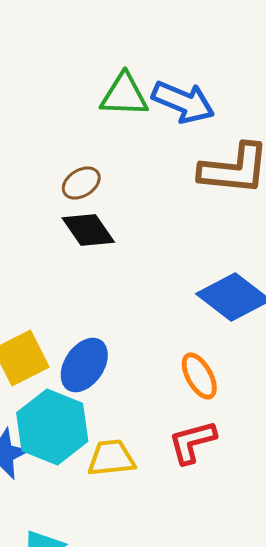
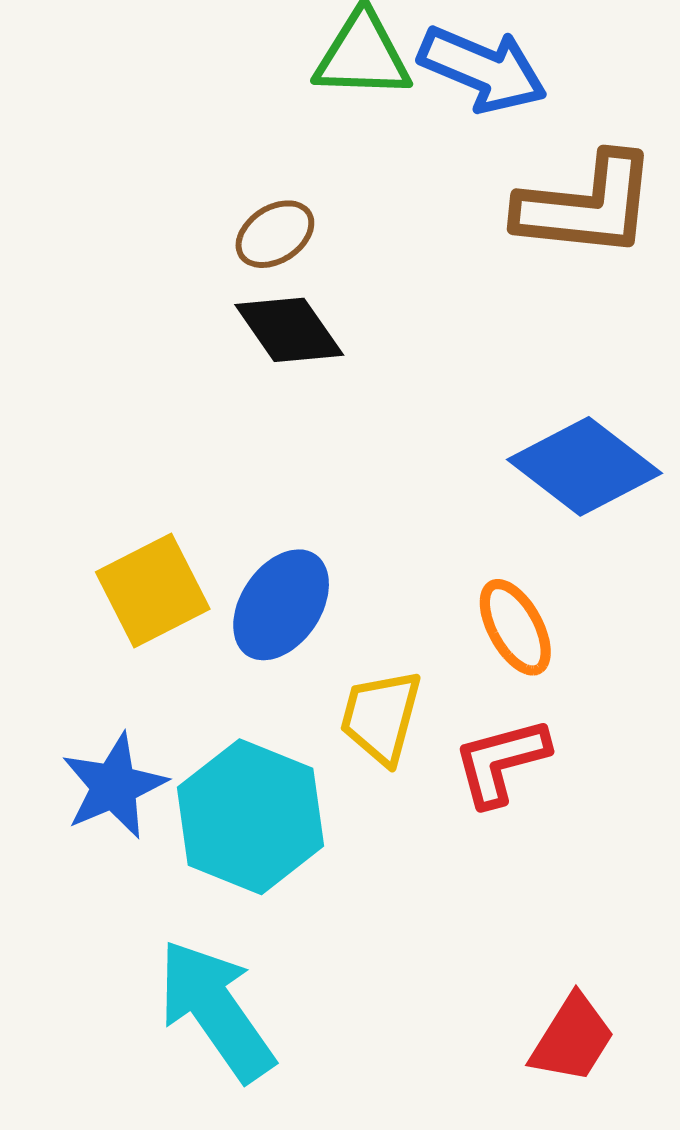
cyan hexagon: (52, 427) -> (251, 817), moved
yellow trapezoid: (111, 458) -> (381, 717), moved, turned -69

